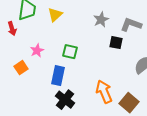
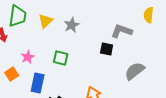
gray star: (101, 20) -> (72, 25), moved
blue rectangle: (58, 76) -> (38, 83), moved

